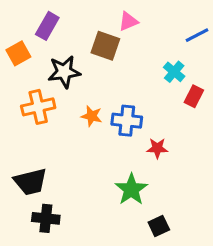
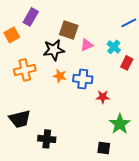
pink triangle: (128, 21) -> (87, 45), moved
black star: (64, 72) -> (54, 50), moved
green star: (131, 189) -> (120, 124), moved
black cross: (46, 218) -> (47, 139), moved
black square: (159, 226) -> (104, 148), turned 32

